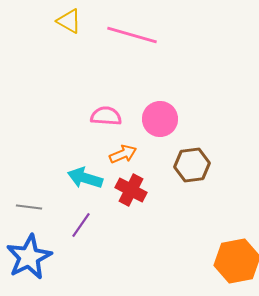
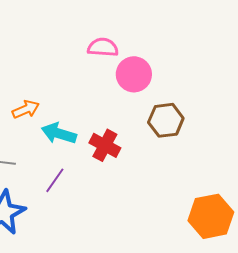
pink semicircle: (106, 116) -> (103, 47), moved
orange arrow: (123, 154) -> (26, 109), moved

